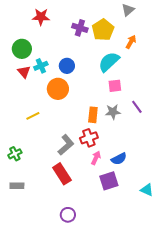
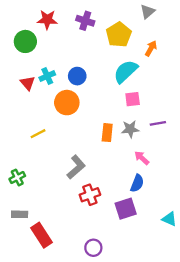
purple cross: (80, 28) -> (85, 21), moved
green circle: (22, 49) -> (25, 41), moved
purple line: (137, 107) -> (158, 123), turned -64
red cross: (89, 138) -> (90, 195), moved
pink arrow: (96, 158) -> (142, 158), moved, turned -72
blue semicircle: (119, 159) -> (137, 183), turned -42
red rectangle: (62, 174) -> (41, 235), moved
purple circle: (68, 215) -> (93, 248), moved

